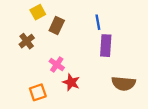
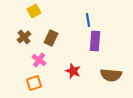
brown rectangle: (57, 26) -> (51, 38), moved
pink cross: (57, 65) -> (39, 60), moved
red star: (71, 82) -> (73, 71), moved

